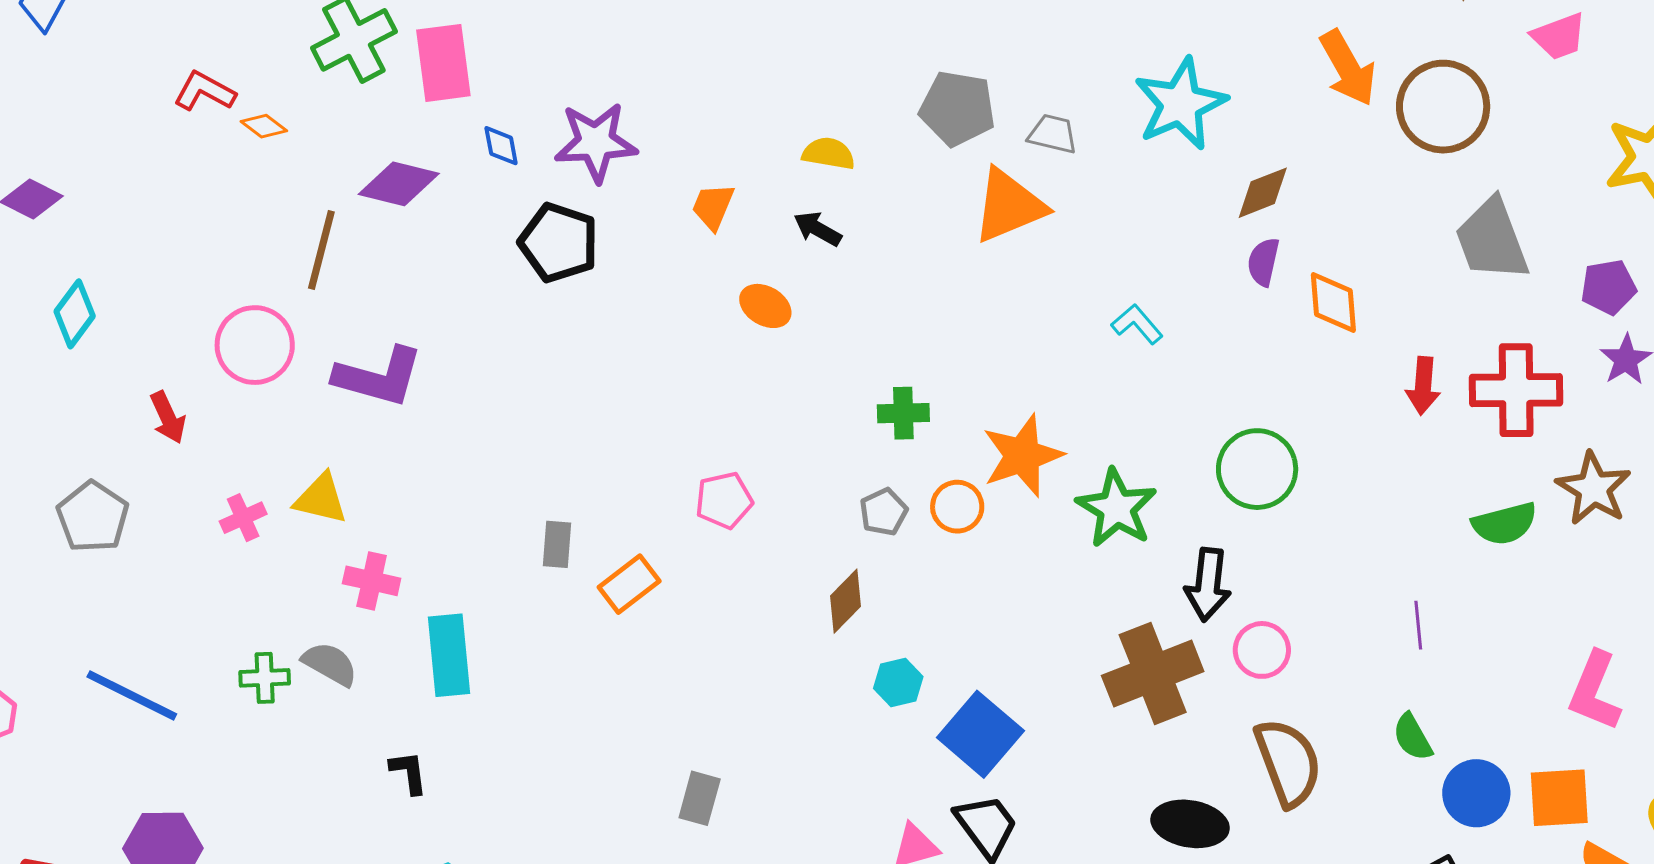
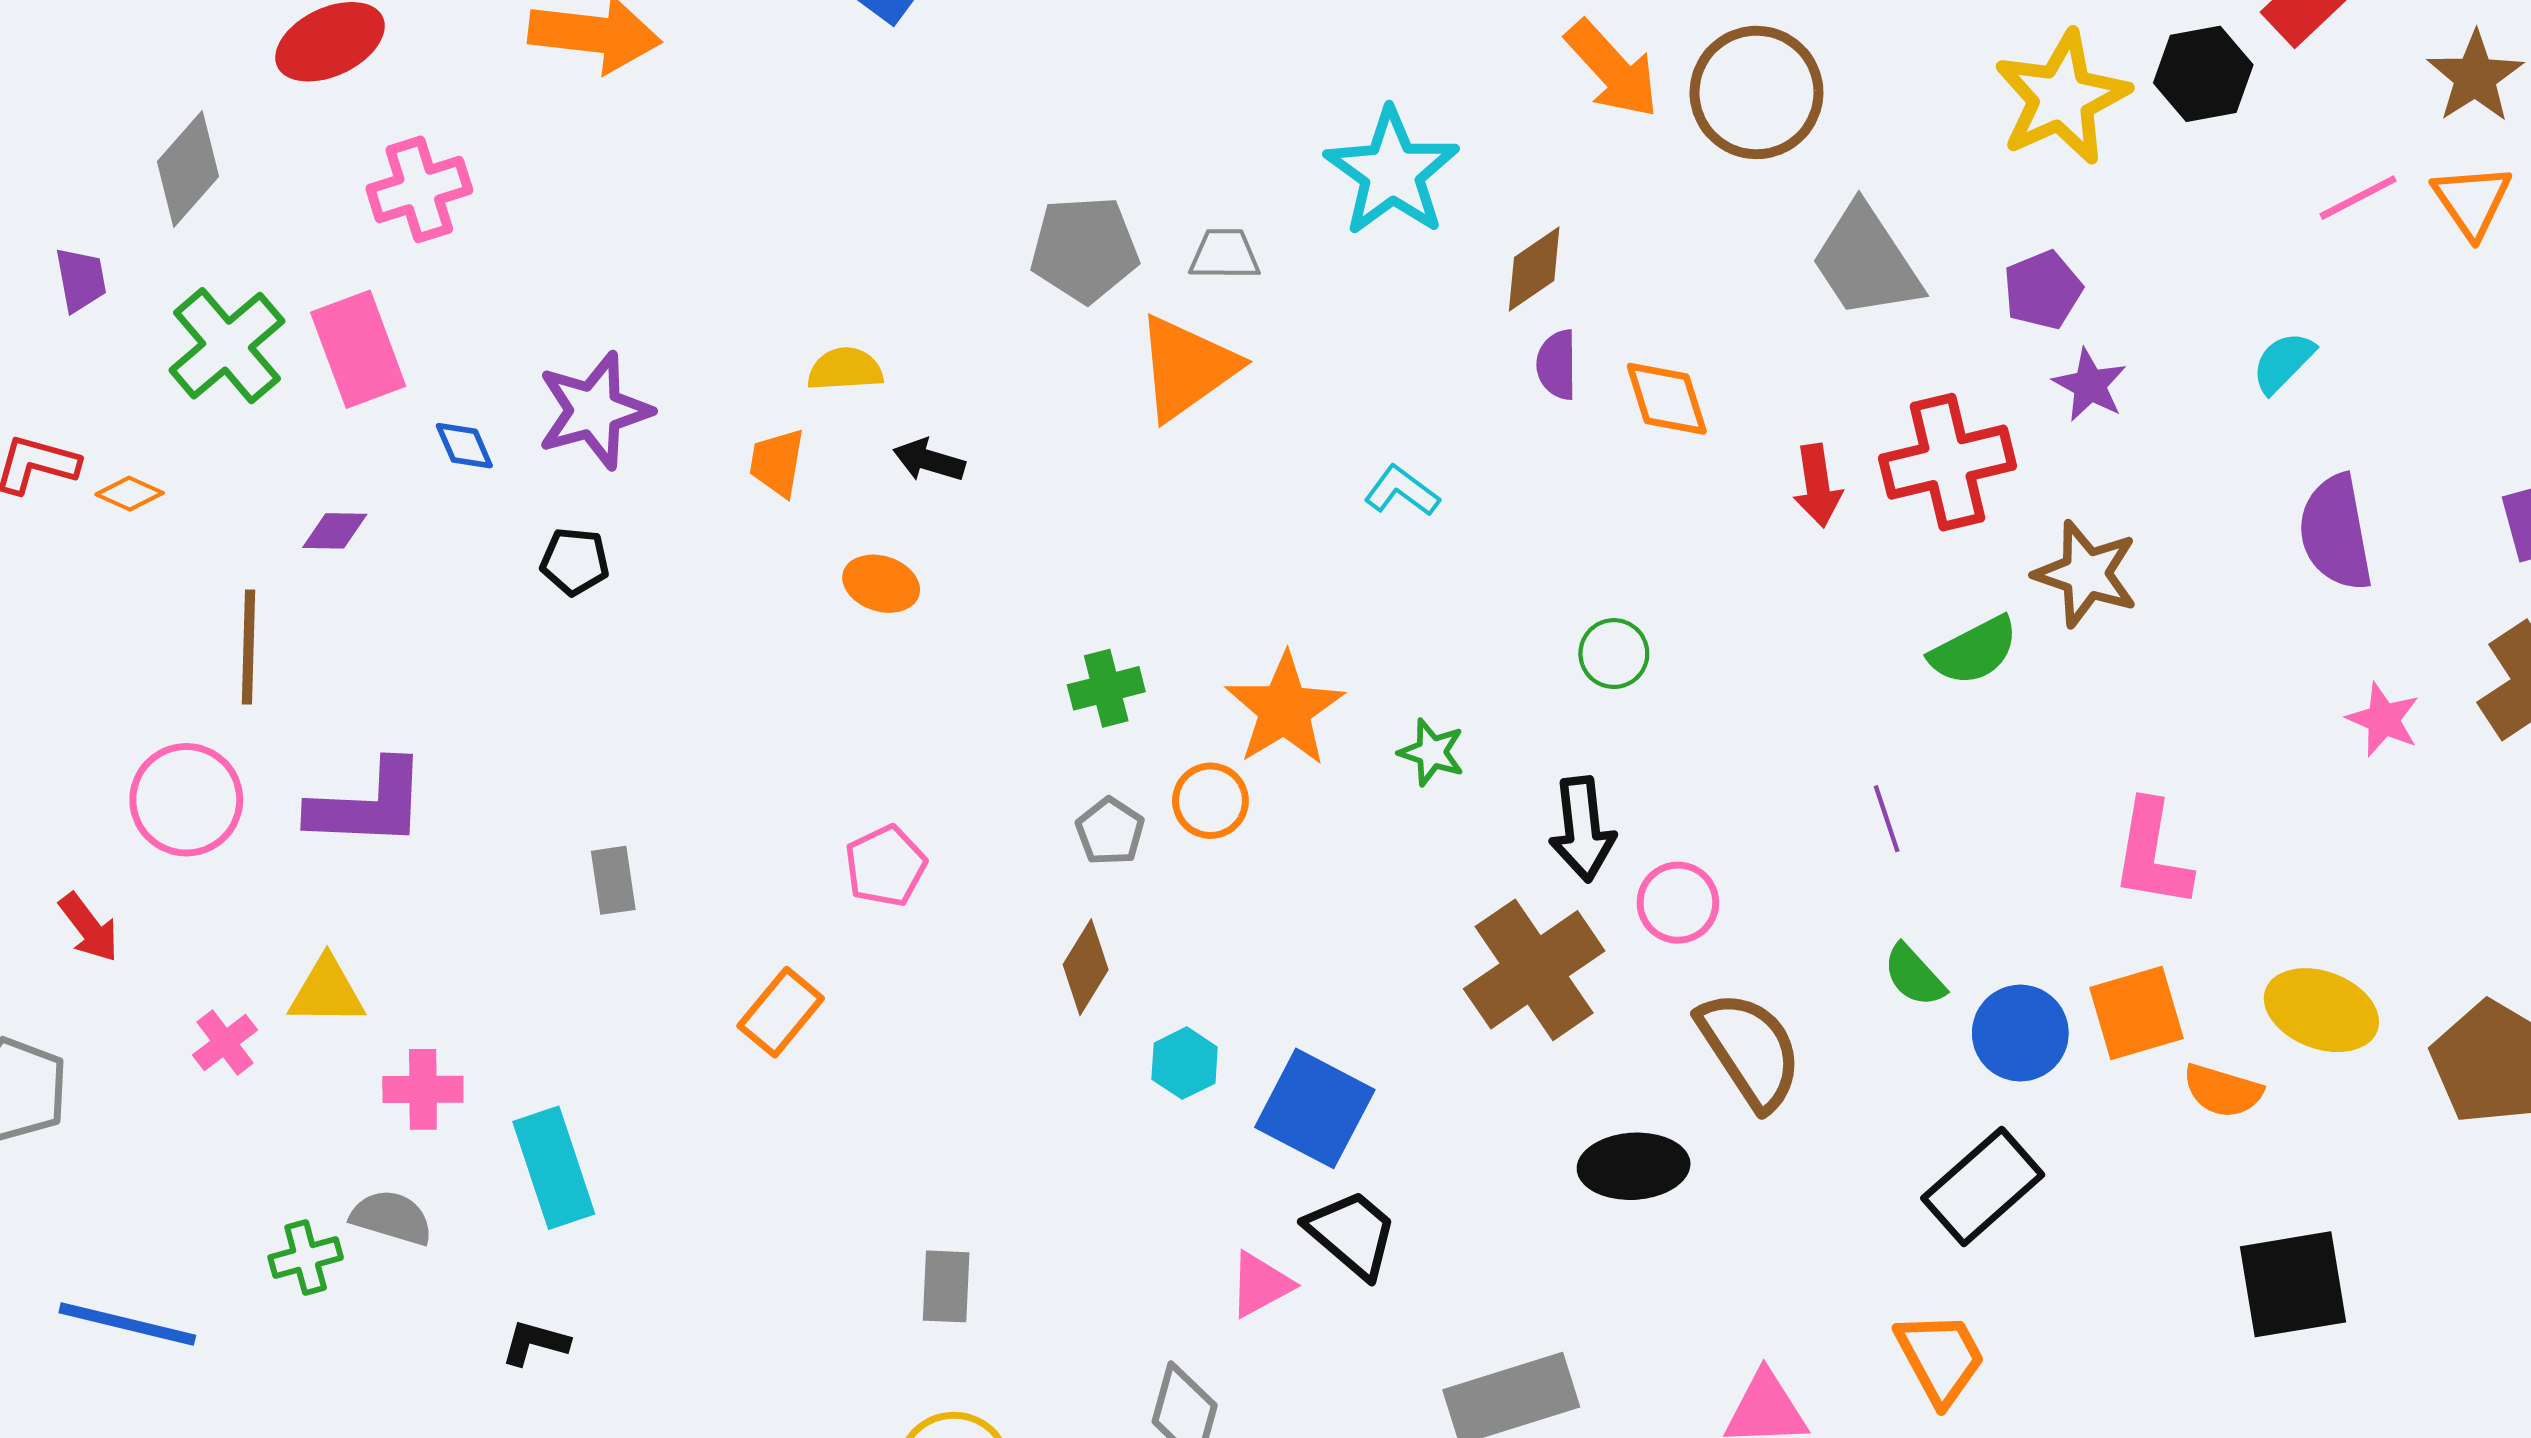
yellow semicircle: (829, 153) -> (845, 369), moved
purple diamond: (399, 184) -> (335, 531), size x0.6
black pentagon: (559, 243) -> (575, 561), size x0.6
green circle: (1257, 469) -> (1614, 654), size x0.6
green star: (1117, 508) -> (1432, 752), size x0.6
gray rectangle: (557, 544) -> (613, 880), moved
black L-shape: (409, 772) -> (535, 1343), turned -54

